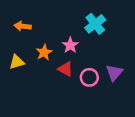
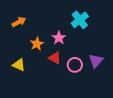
orange arrow: (23, 26) -> (19, 22), turned 144
yellow triangle: (17, 62) -> (19, 65), moved, turned 40

